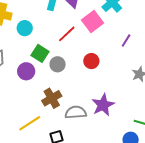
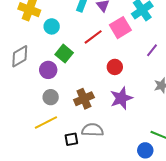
gray circle: (58, 64) -> (51, 97), moved
brown cross: (52, 98) -> (84, 99), moved
purple star: (103, 105) -> (121, 98), moved
gray semicircle: (76, 112) -> (92, 130), moved

